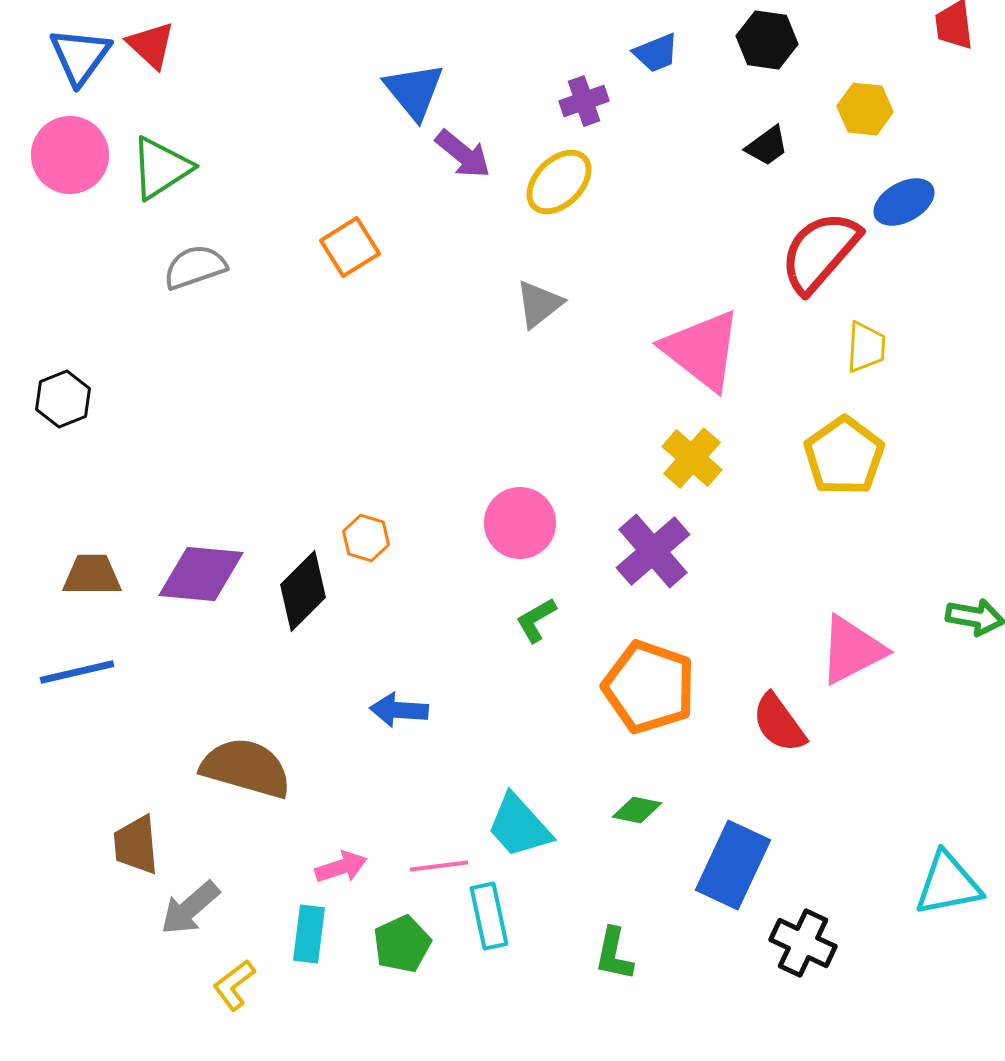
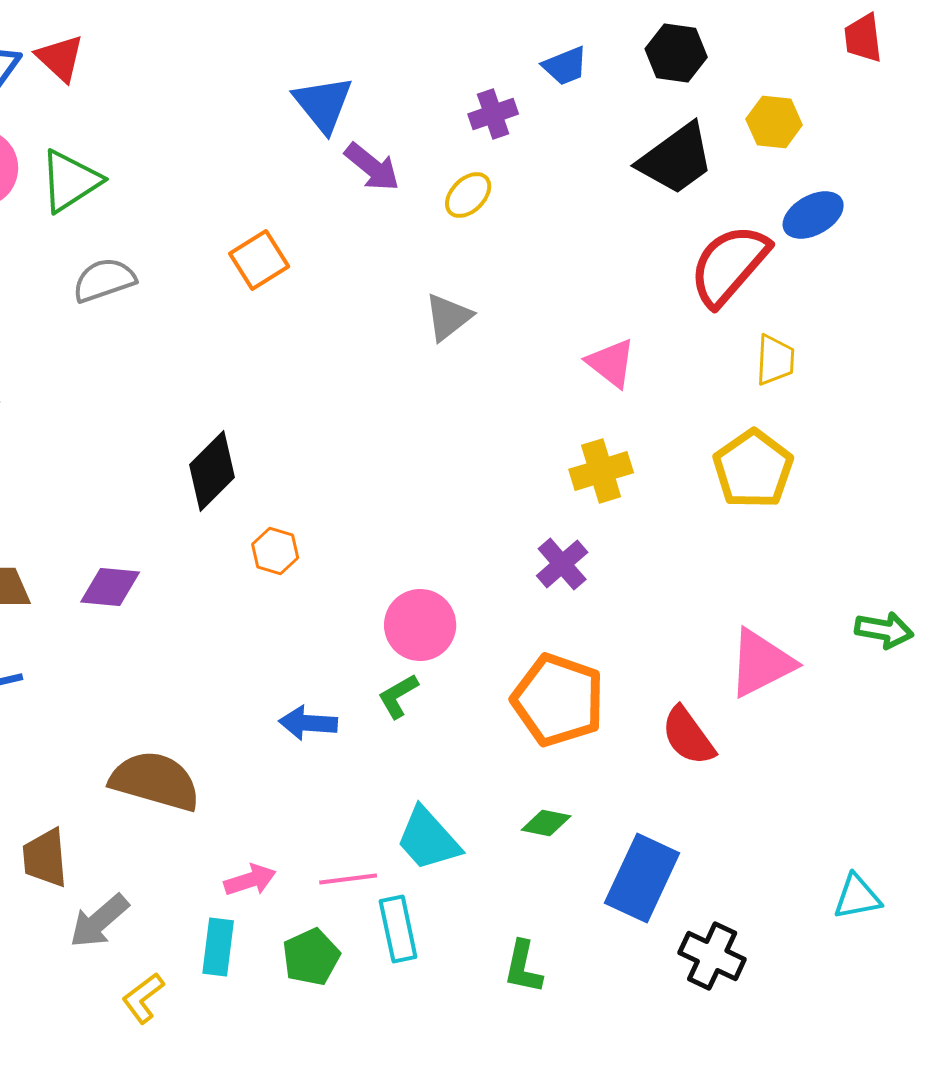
black trapezoid: (767, 146) -> (676, 159), size x1.8
yellow ellipse: (559, 182) -> (468, 195), size x0.7
pink triangle: (702, 350) -> (611, 363), size x0.6
yellow cross: (692, 458) -> (601, 471), turned 32
pink circle: (520, 523) -> (420, 625), moved
purple cross: (653, 551) -> (562, 564), size x0.7
purple diamond: (201, 574) -> (110, 587), size x0.7
black diamond: (303, 591) -> (212, 471), moved
green L-shape: (536, 620) -> (398, 696), moved
cyan triangle: (948, 884) -> (857, 897), size x0.7

